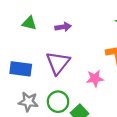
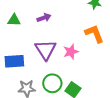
pink star: (95, 78) -> (71, 52), moved

